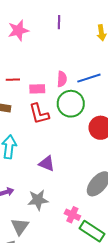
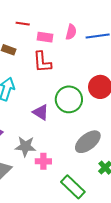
green circle: (71, 104) -> (69, 99), moved
pink cross: (72, 215) -> (43, 161), moved, turned -35

